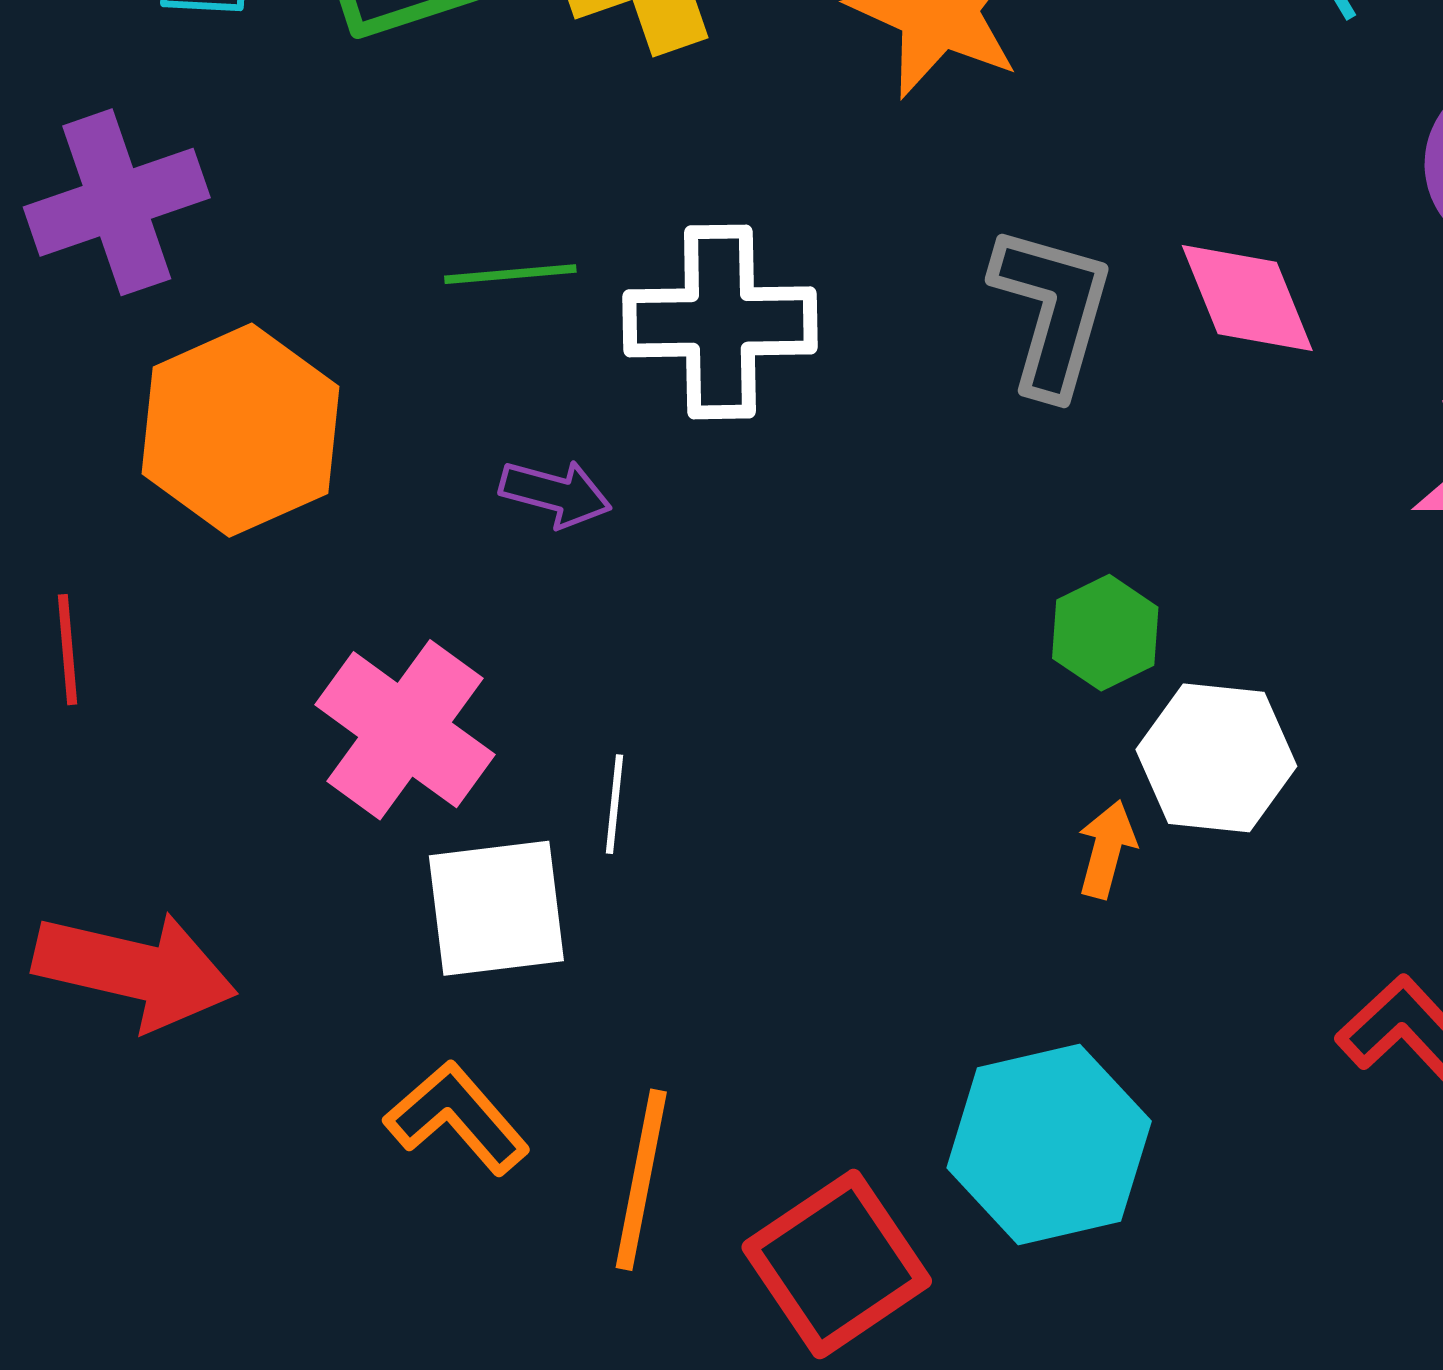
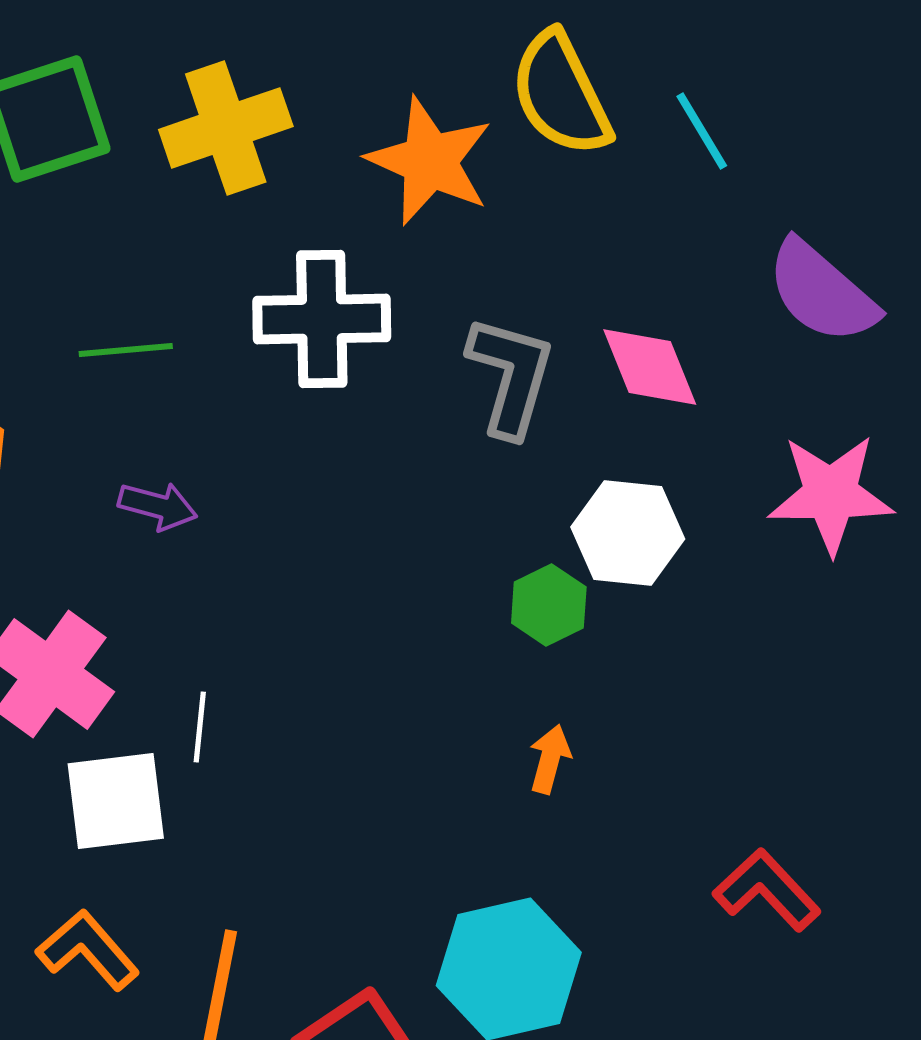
white cross: (720, 322) -> (322, 319), moved
white hexagon: (1216, 758) -> (628, 533), moved

